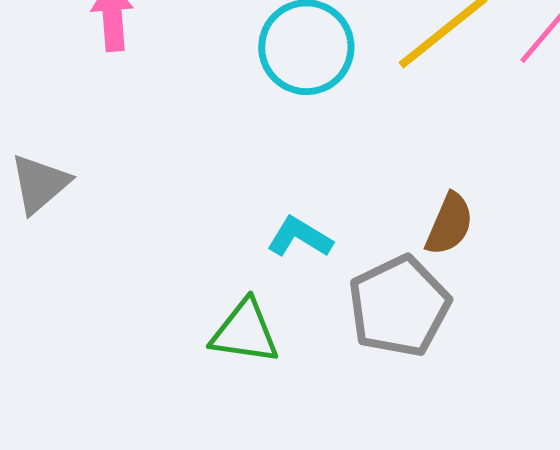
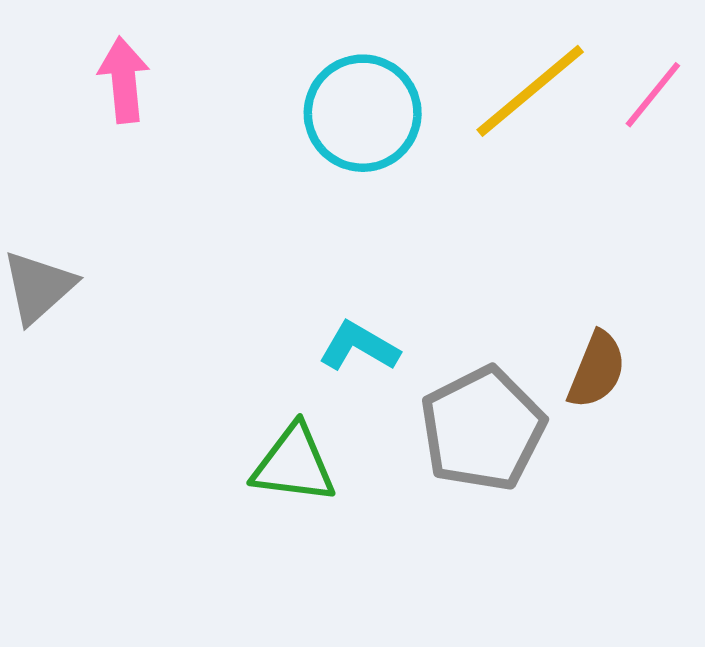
brown semicircle: (449, 224) -> (597, 370), moved

